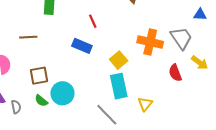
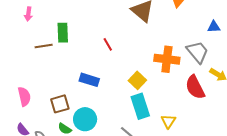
brown line: (28, 37) -> (44, 46), moved
blue rectangle: (82, 46) -> (89, 80), moved
red semicircle: (175, 73) -> (195, 87), size x1.4

